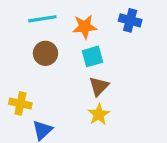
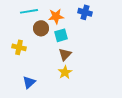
brown circle: (45, 53) -> (41, 28), moved
yellow cross: (20, 103) -> (19, 47), moved

